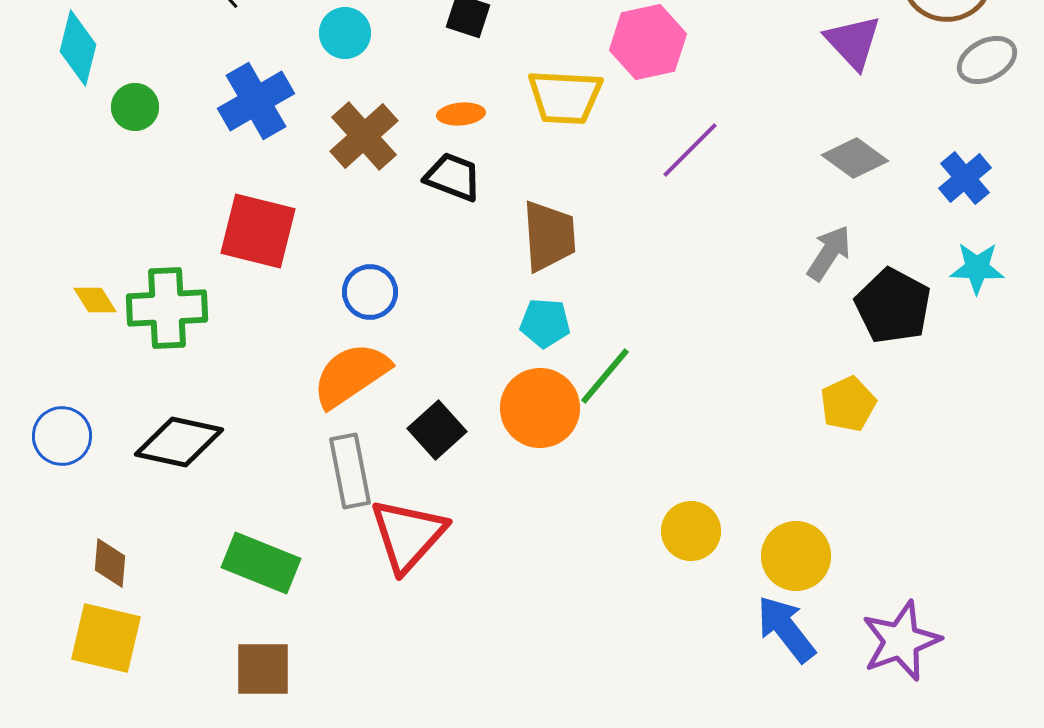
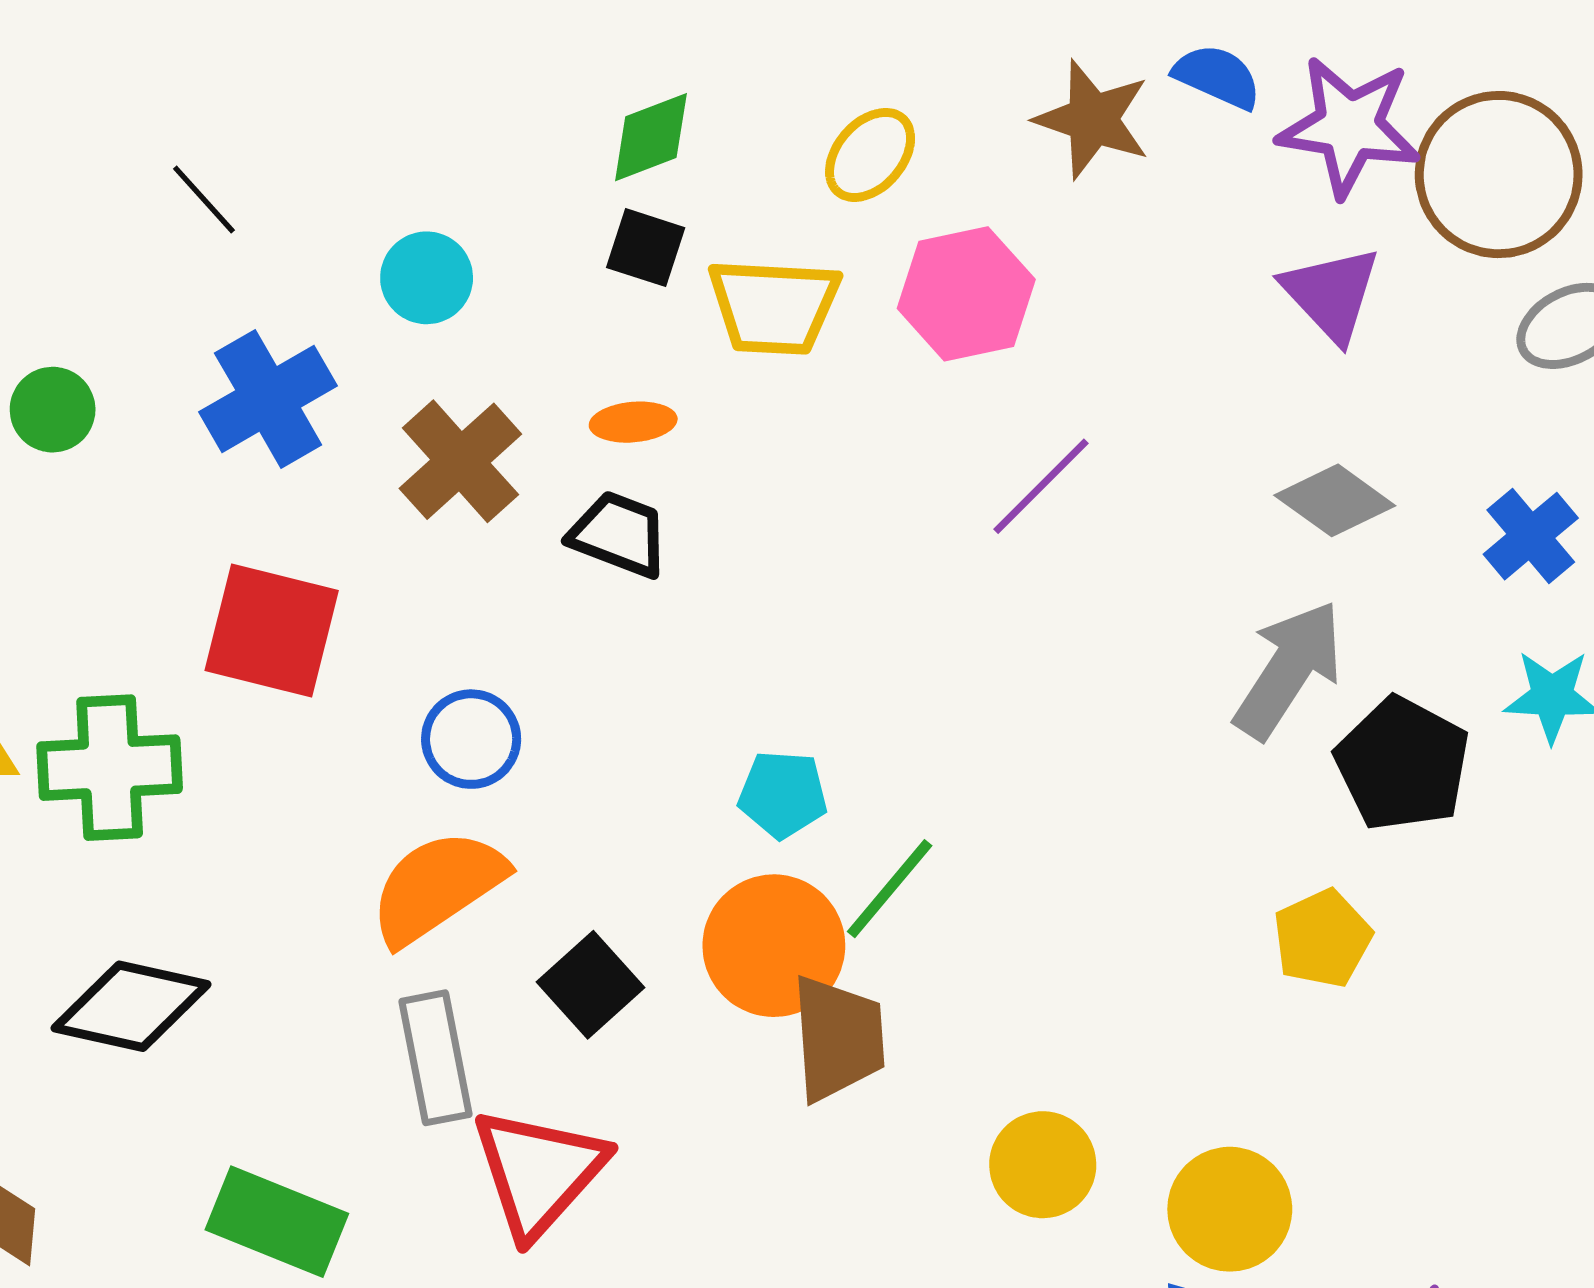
yellow trapezoid: (565, 97) -> (774, 306), moved
brown trapezoid: (549, 236) -> (838, 1038), moved
gray arrow: (829, 253) -> (1289, 670), size x1.4

